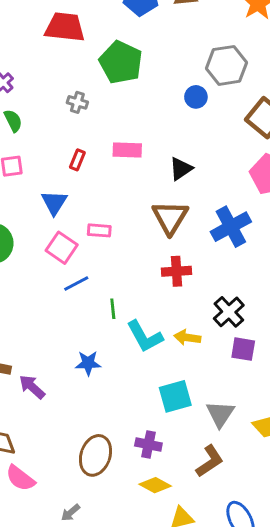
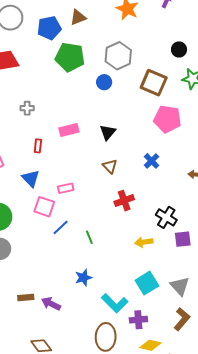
green pentagon: (121, 62) -> (70, 57), moved
brown triangle: (170, 217) -> (110, 166), size x0.6
blue cross: (231, 227) -> (152, 161), size x0.6
cyan L-shape: (145, 336) -> (115, 303), moved

